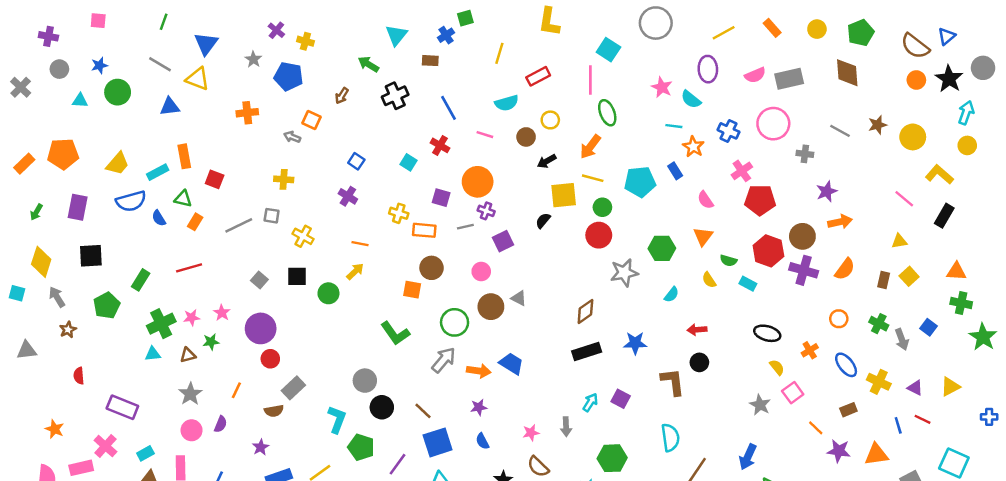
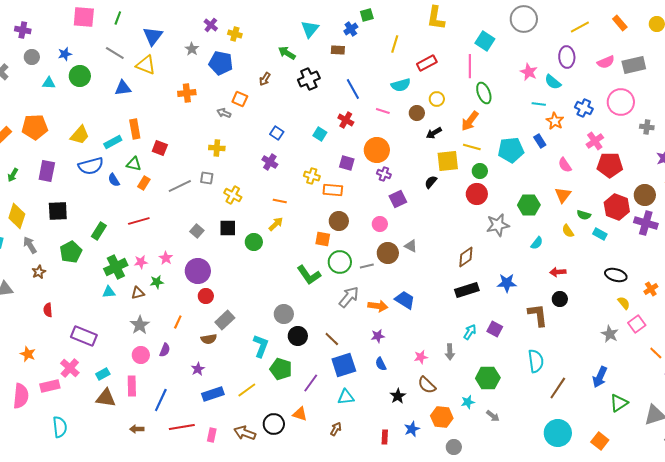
pink square: (98, 21) -> (84, 17), moved, size x1.6
gray line: (465, 227) -> (367, 266), moved
green circle: (455, 322) -> (340, 262), moved

